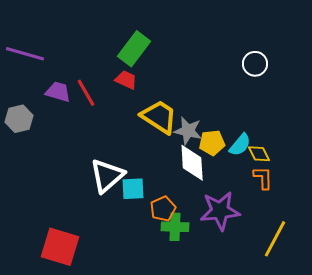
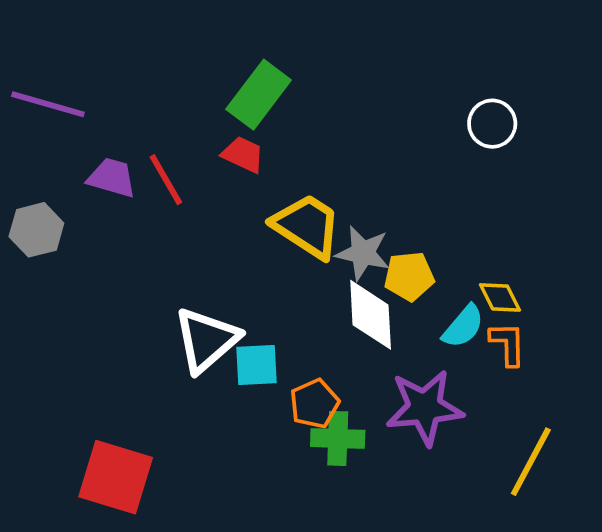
cyan semicircle: (240, 145) -> (463, 326), moved

